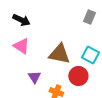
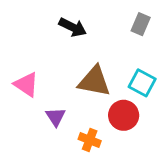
black arrow: (21, 20) -> (73, 27), moved
pink triangle: (21, 46) -> (26, 84), moved

